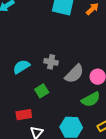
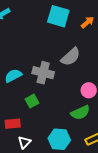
gray cross: (51, 62) -> (43, 73), size x1.5
gray semicircle: (74, 74) -> (71, 57), moved

